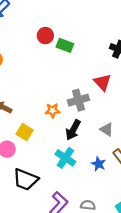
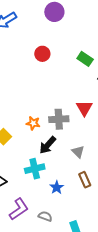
green rectangle: (65, 45) -> (85, 59), moved
cyan cross: (65, 158) -> (35, 169), turned 30
blue star: (99, 164) -> (57, 187), moved

